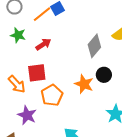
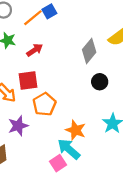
orange star: (84, 84) -> (76, 130), moved
purple star: (27, 115) -> (18, 126), turned 30

